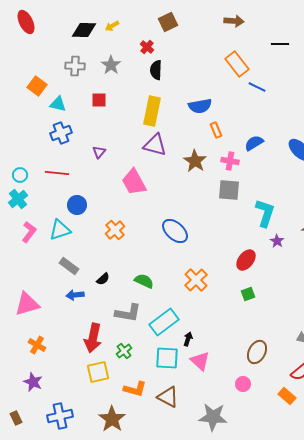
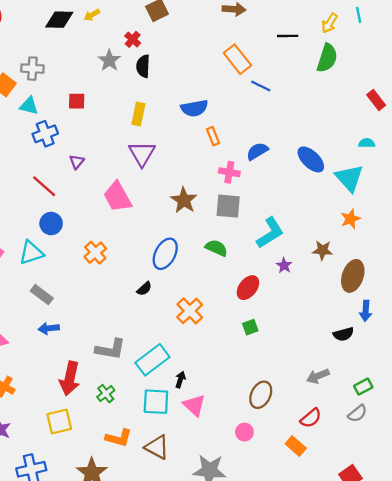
gray star: (111, 65) -> (109, 60), moved
gray cross: (75, 66) -> (32, 69), moved
yellow rectangle: (152, 111) -> (138, 114), size x0.7
blue cross: (61, 133) -> (45, 134), moved
purple triangle: (155, 145) -> (142, 154), turned 45
brown star: (195, 161) -> (184, 200), moved
red line: (57, 173) -> (44, 186), moved, turned 35
cyan L-shape: (265, 213) -> (270, 233), turned 40
blue ellipse: (175, 231) -> (165, 254), turned 76
black semicircle: (103, 279) -> (144, 289), moved
green semicircle: (144, 281) -> (216, 248), moved
yellow square: (98, 372) -> (59, 422), moved

